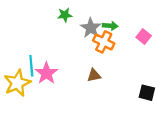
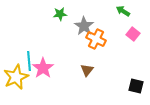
green arrow: (110, 26) -> (123, 11), moved, turned -152
brown triangle: (94, 75) -> (87, 70), turned -40

